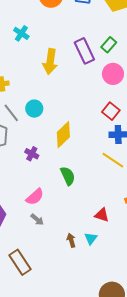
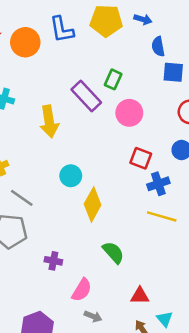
cyan circle: (34, 109) -> (71, 176), moved
purple cross: (32, 154) -> (53, 261), moved
red triangle: (102, 215) -> (140, 296), moved

